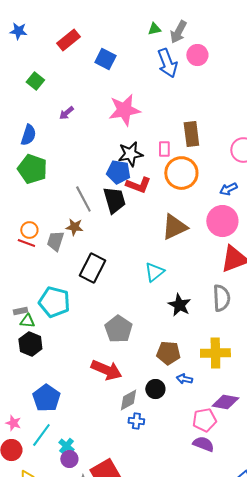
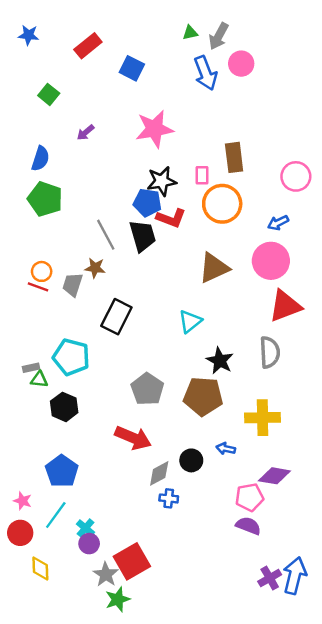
black hexagon: (30, 344) -> (64, 407), moved
brown pentagon: (168, 353) -> (203, 396), moved, size x1.4

